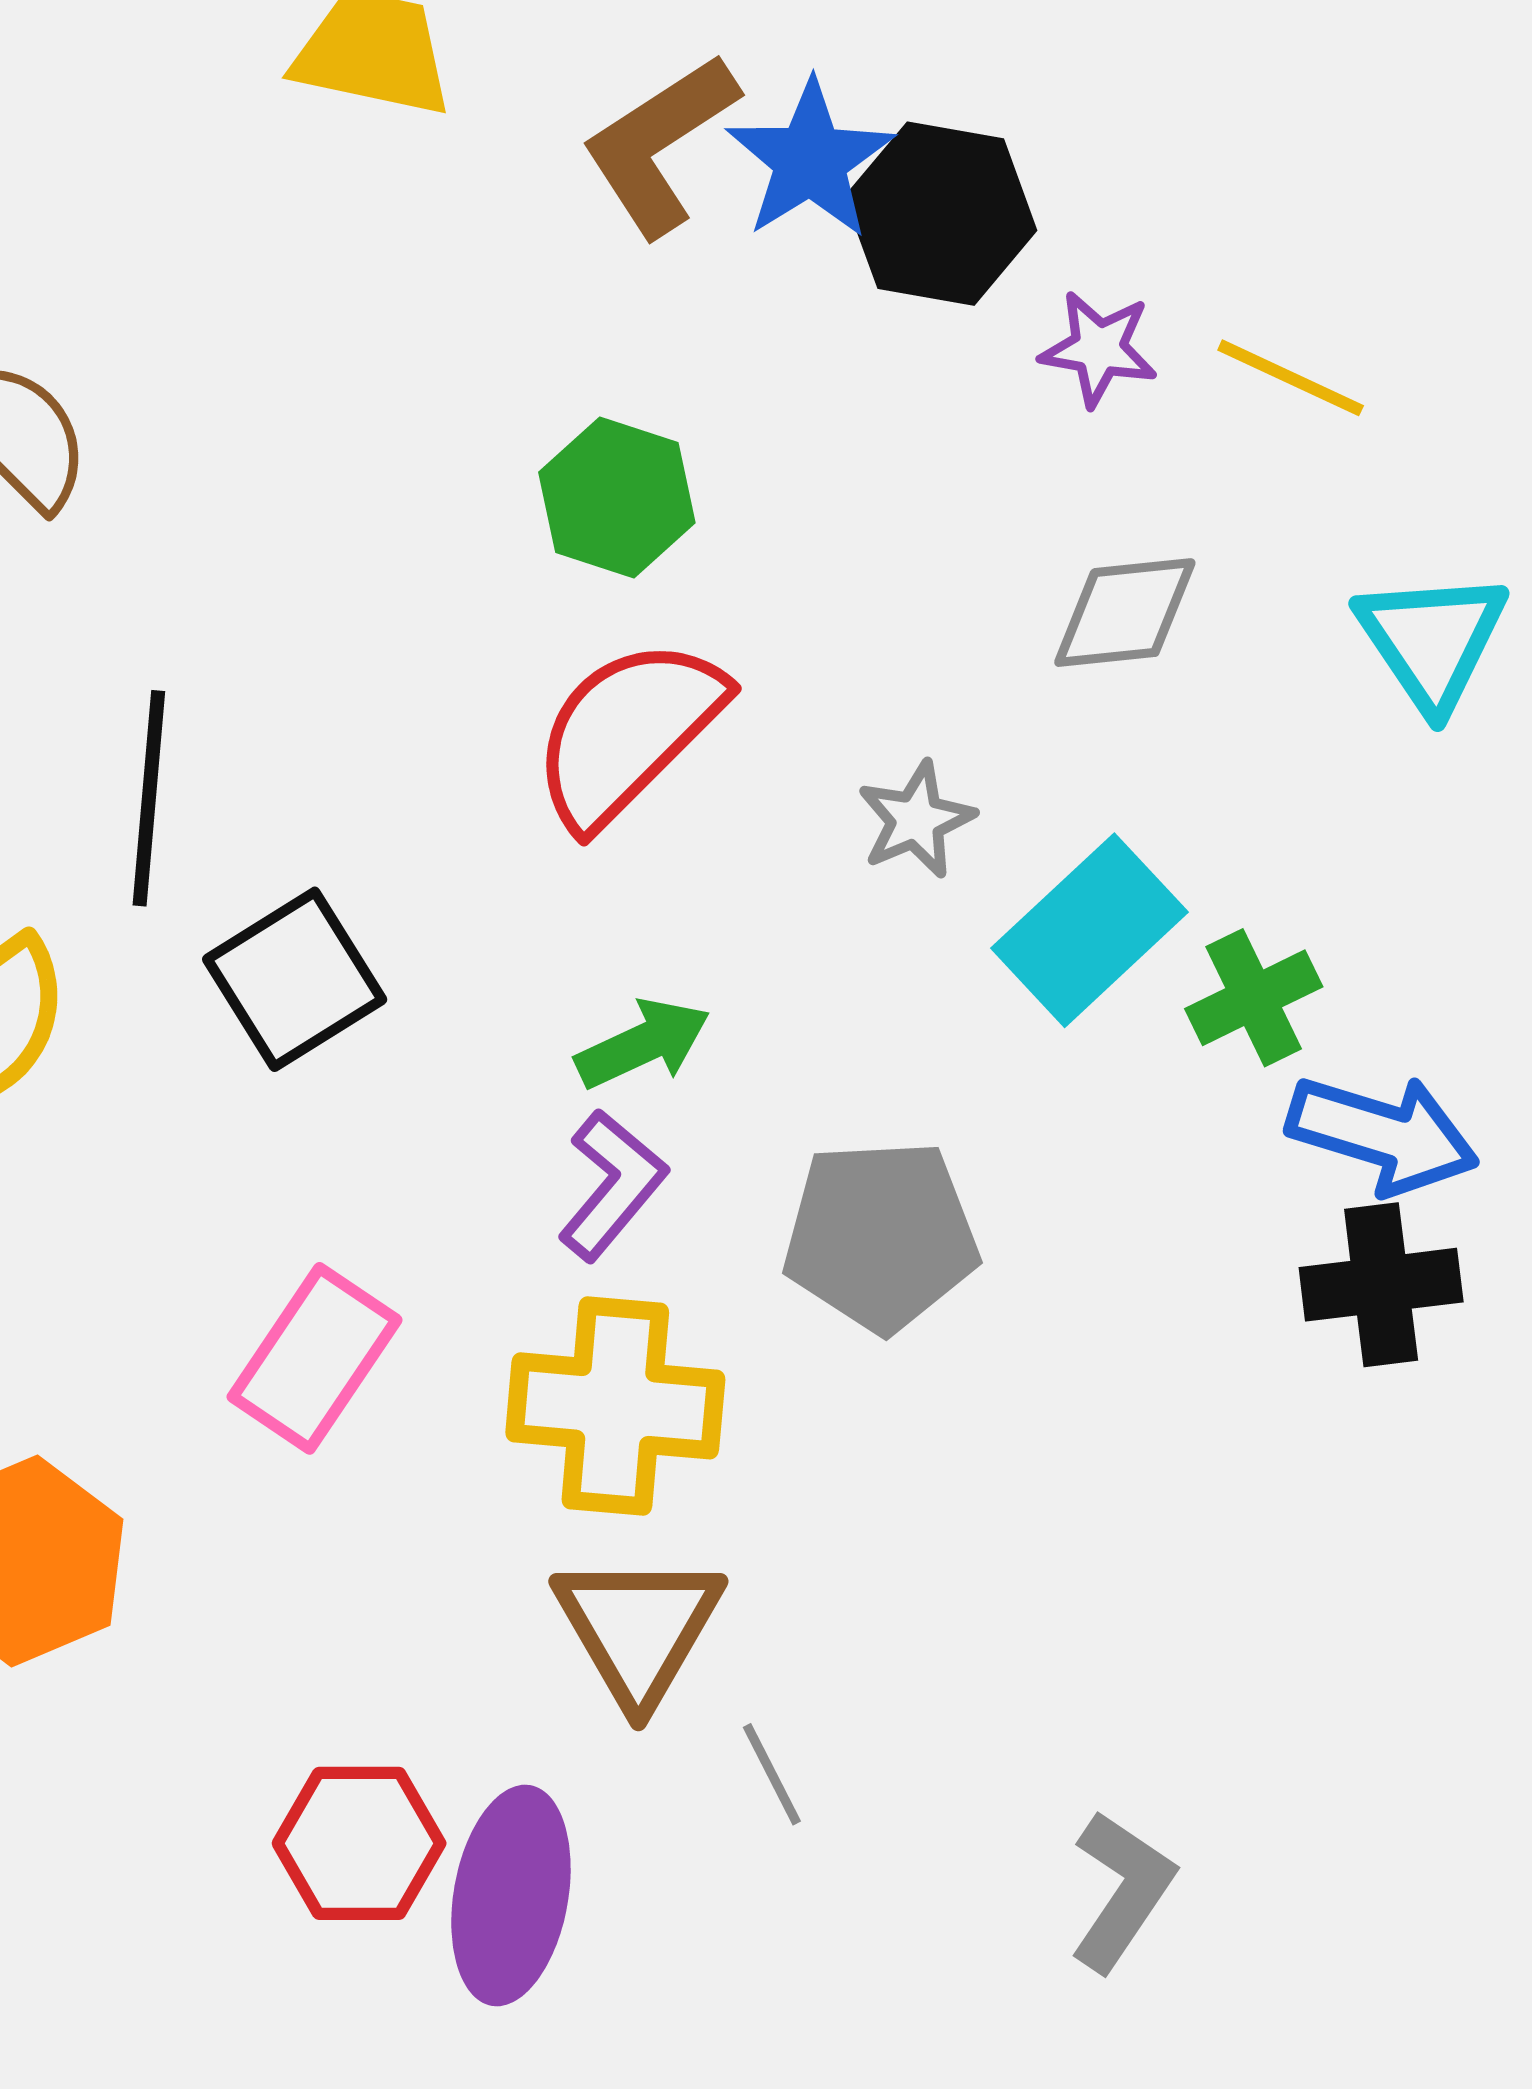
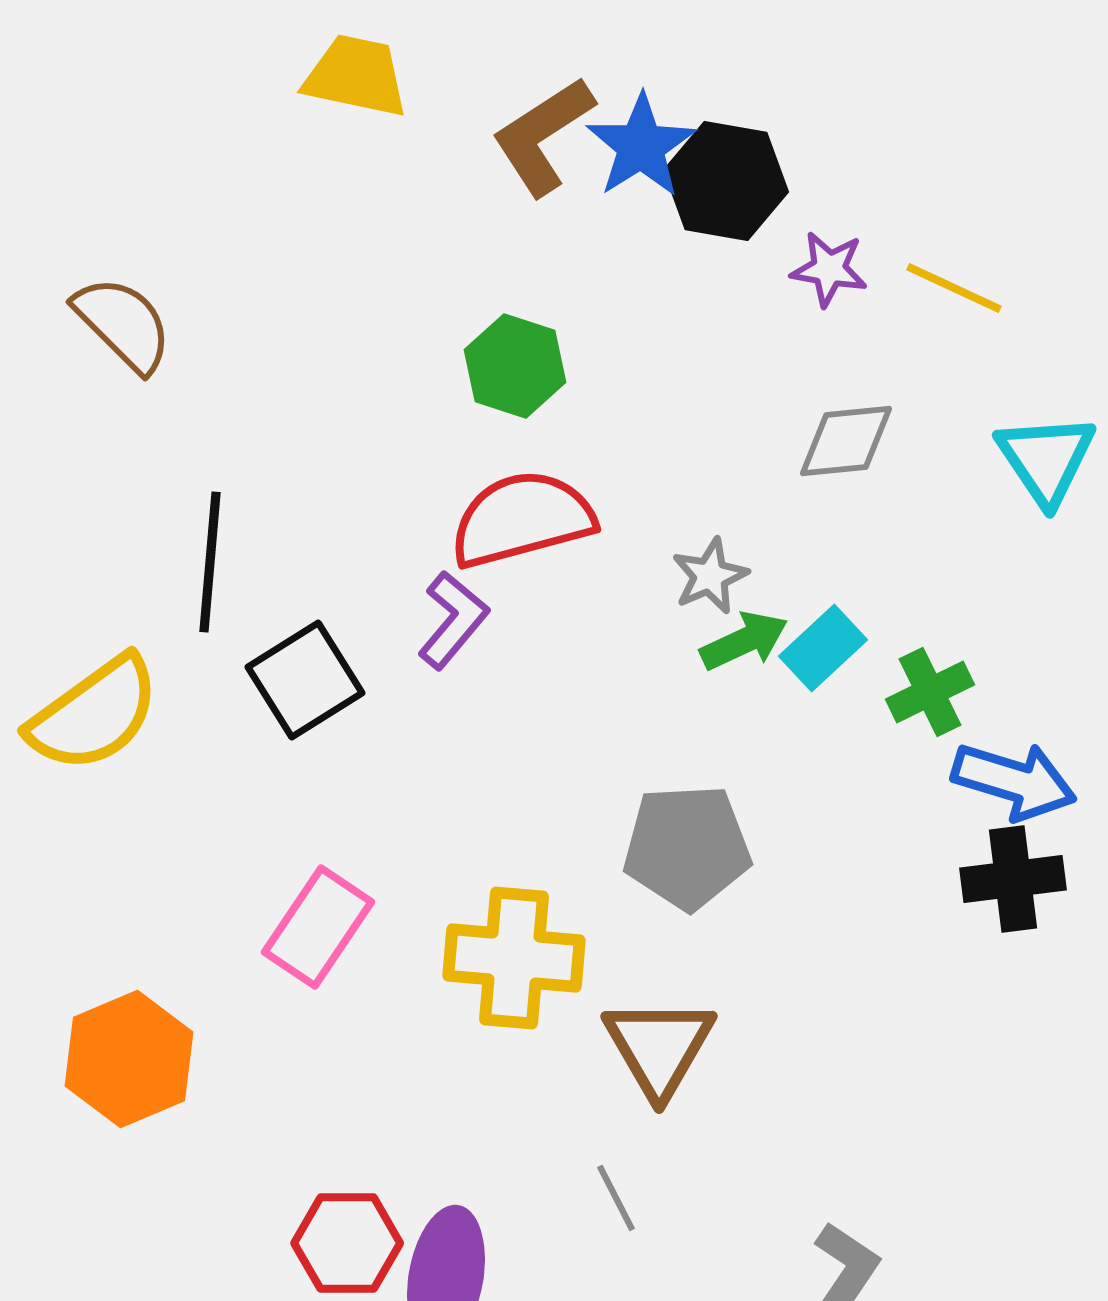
red semicircle: (628, 732) -> (522, 519), turned 30
cyan rectangle: (1090, 930) -> (823, 648), size x0.7
green arrow: (643, 1044) -> (744, 641), moved
purple L-shape: (612, 1185) -> (453, 620), moved
brown triangle: (638, 1628) -> (659, 1047), moved

